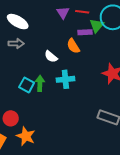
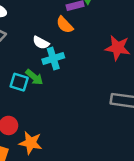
cyan cross: (65, 79) -> (53, 58), moved
green arrow: (40, 83) -> (34, 77), turned 140

